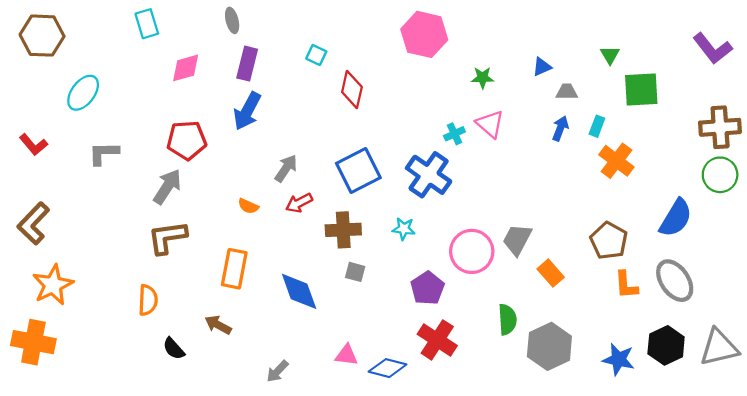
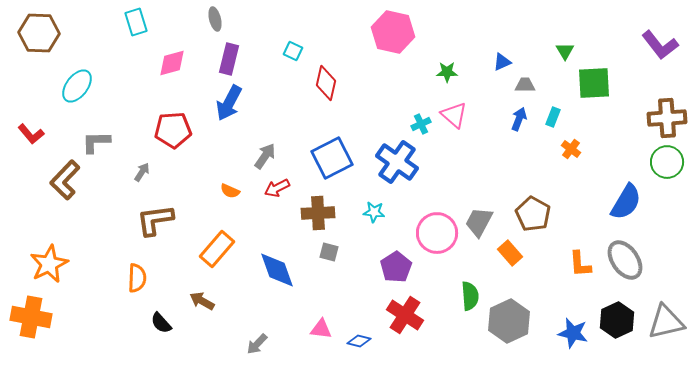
orange cross: (616, 161) -> (571, 149), size x0.6
gray arrow: (167, 187) -> (142, 172), moved, size x0.6
brown L-shape: (33, 223) -> (65, 180), moved
brown pentagon: (609, 241) -> (533, 214), moved
orange rectangle: (234, 269) -> (217, 249), turned 30
blue diamond: (388, 368) -> (359, 341), size x0.7

